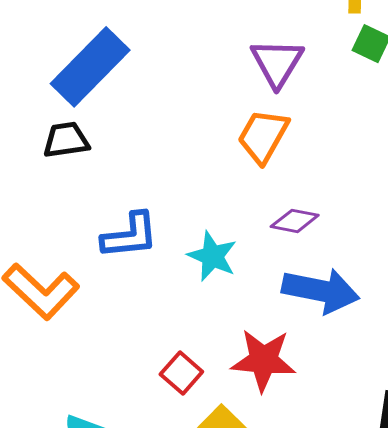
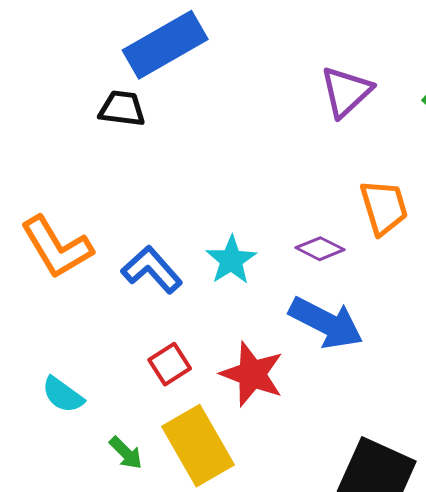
orange trapezoid: (263, 136) -> (384, 207), moved, turned 118
blue L-shape: (130, 236) -> (152, 270), moved, turned -142

